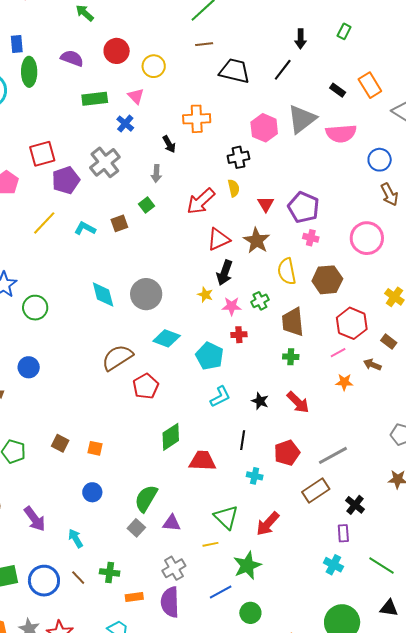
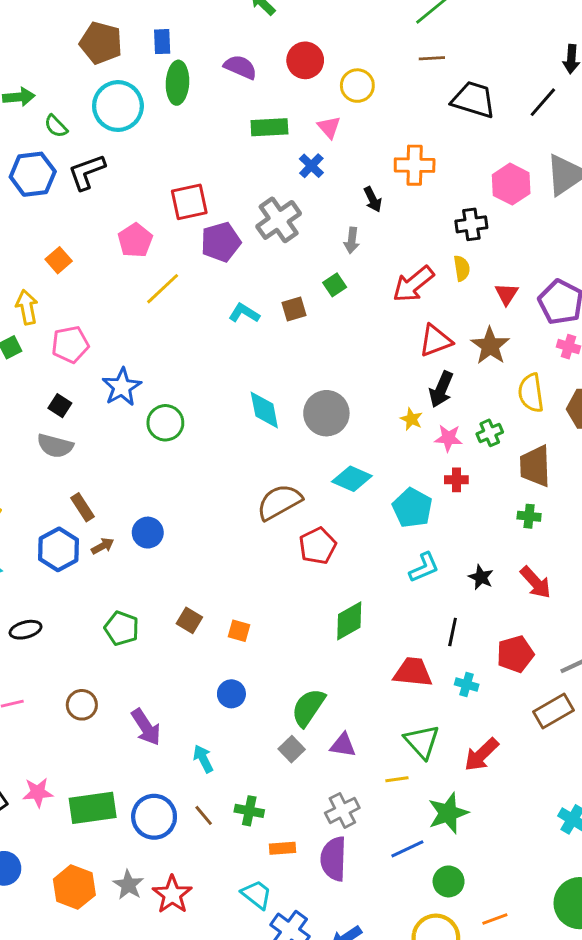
yellow line: (44, 223) -> (163, 289), moved
blue circle: (29, 367) -> (148, 533), moved
red trapezoid: (202, 461) -> (413, 672), moved

